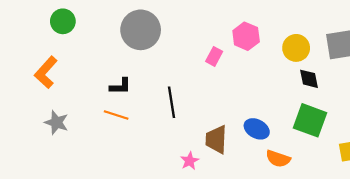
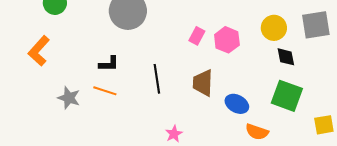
pink hexagon: (246, 36) -> (227, 40), moved
gray star: (56, 122) -> (69, 98), moved
brown trapezoid: (216, 140) -> (203, 83), moved

